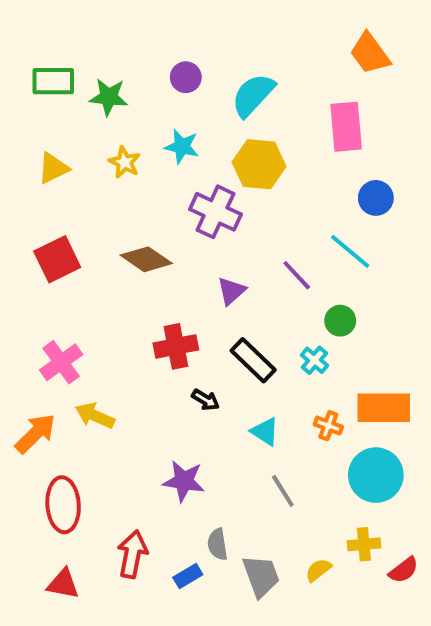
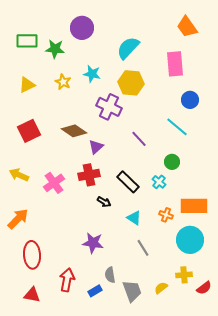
purple circle: (186, 77) -> (82, 28), moved, size x1.5
purple line: (297, 275) -> (139, 139), moved
purple triangle: (231, 291) -> (96, 147), moved
pink cross: (61, 362) -> (54, 183), moved
yellow arrow: (95, 416) -> (19, 175), moved

